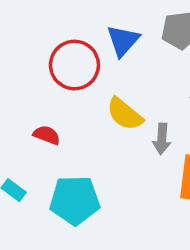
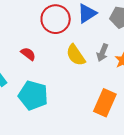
gray arrow: (162, 139) -> (102, 53), moved

